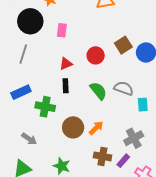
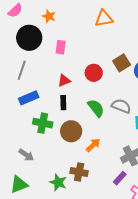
blue rectangle: (21, 92) -> (29, 98), moved
brown circle: (73, 127) -> (71, 131), moved
brown cross: (102, 156) -> (79, 172), moved

